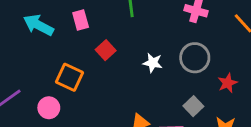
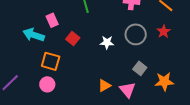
cyan arrow: (39, 25) -> (34, 35), moved
red star: (228, 83) -> (164, 32), moved
pink circle: (49, 108) -> (47, 84), moved

